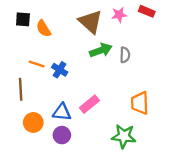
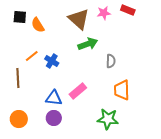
gray semicircle: (125, 55) -> (111, 61), moved
orange line: (37, 64) -> (32, 56), turned -56
orange circle: (33, 122) -> (19, 119), moved

